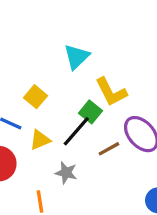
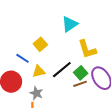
green square: (90, 112) -> (81, 73), moved
gray star: (66, 173) -> (36, 93), moved

